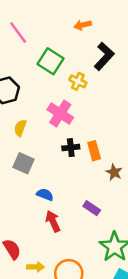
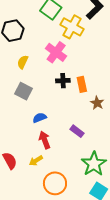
yellow cross: (78, 81) -> (72, 27), size x1.6
blue semicircle: (45, 195) -> (40, 118), turned -48
yellow arrow: (36, 267) -> (36, 161), moved, turned 144

